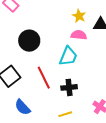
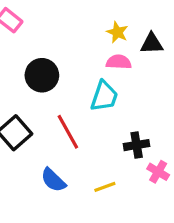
black cross: (69, 87) -> (137, 145), moved
blue semicircle: (23, 107) -> (53, 180), moved

